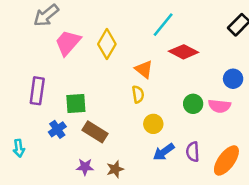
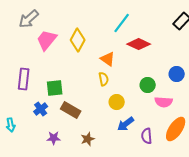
blue circle: (233, 79) -> (177, 74), moved
pink semicircle: (220, 106) -> (164, 102), moved
purple semicircle: (193, 152) -> (147, 136), moved
purple star: (85, 167) -> (54, 138), moved

